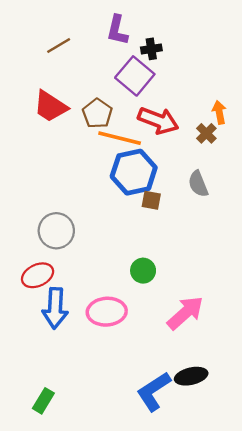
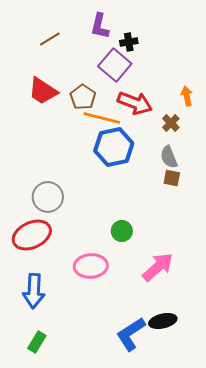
brown cross: (206, 133) -> (171, 123), moved
brown square: (151, 200) -> (172, 178), moved
red ellipse: (38, 275) -> (32, 235), size x1.4
blue arrow: (55, 308) -> (34, 291), moved

